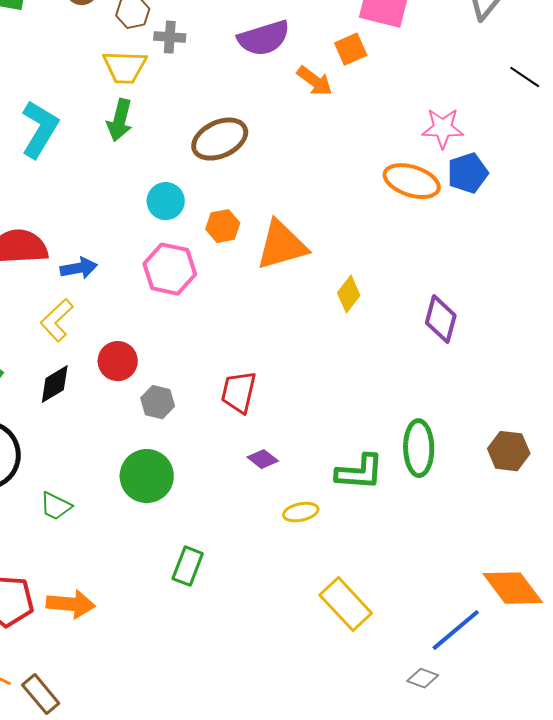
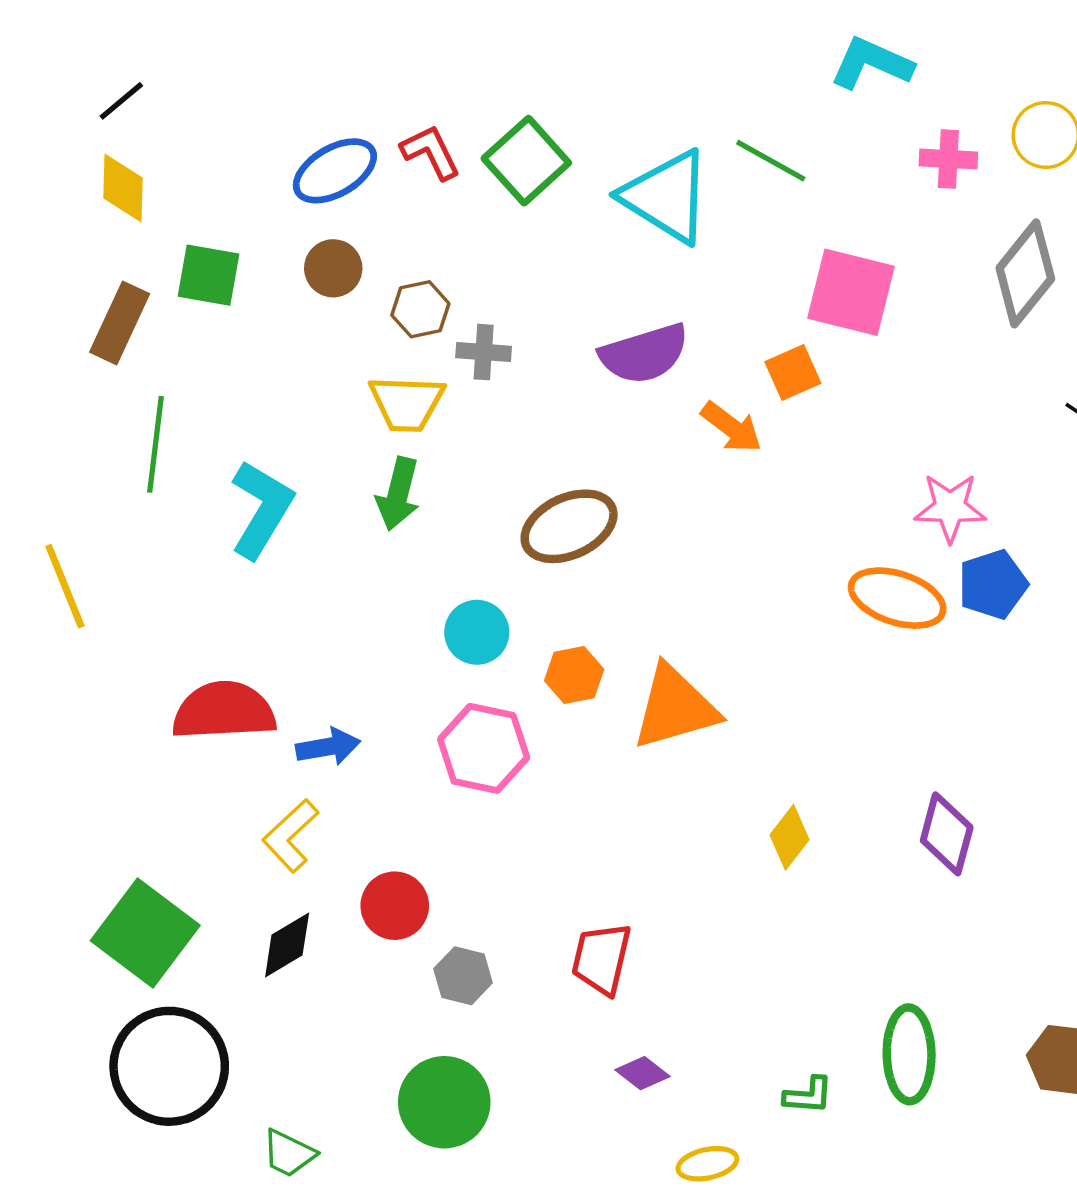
yellow diamond: (349, 294) -> (789, 837), moved
green L-shape: (360, 472) -> (808, 1095), size x0.6

